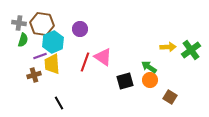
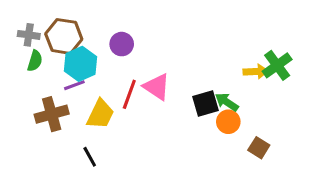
green cross: (191, 50) -> (277, 65), moved
purple line: (40, 56) -> (74, 85), moved
yellow trapezoid: (52, 64) -> (100, 114), moved, turned -150
brown cross: (34, 75) -> (52, 114), size x1.5
black square: (125, 81) -> (205, 103), moved

